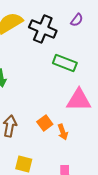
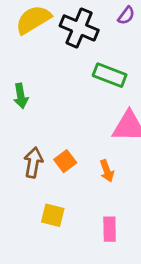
orange square: (45, 123) -> (65, 161), moved

